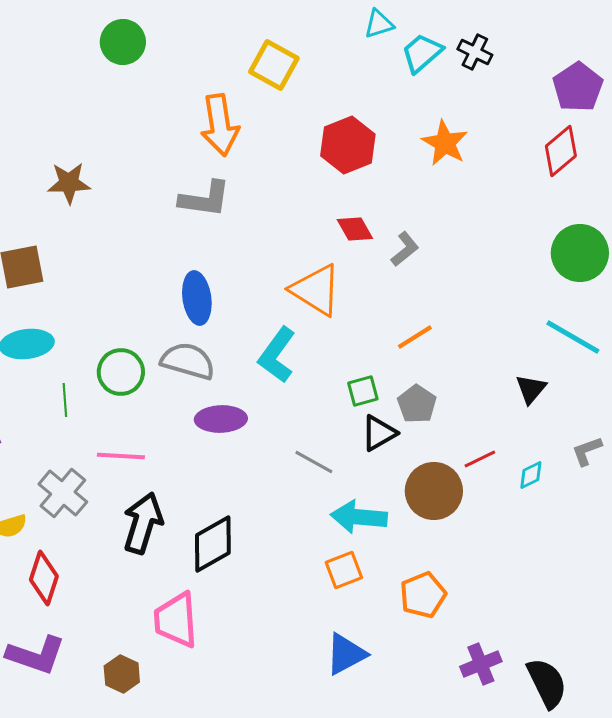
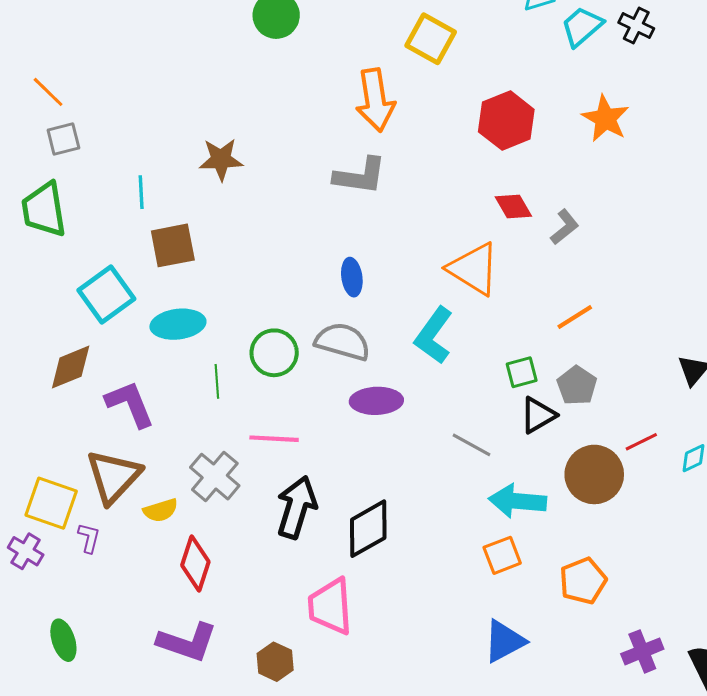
blue ellipse: (197, 298) -> (352, 277), size x0.7

